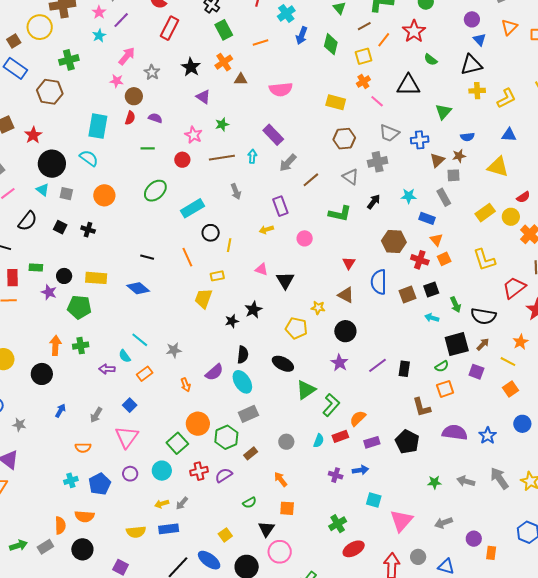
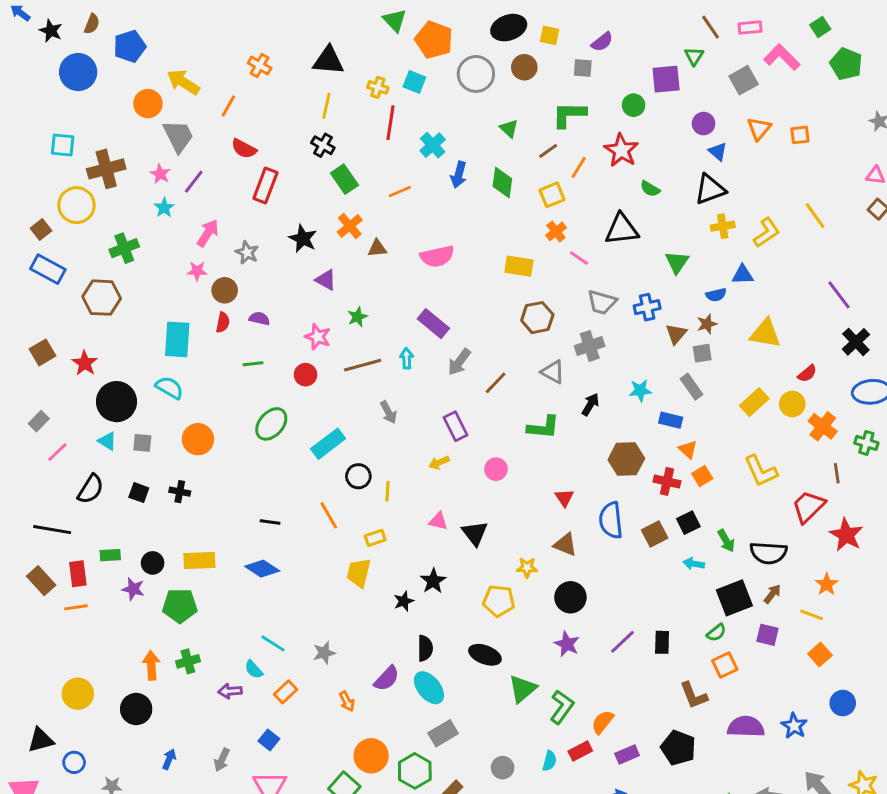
blue triangle: (509, 135) -> (743, 275), moved

